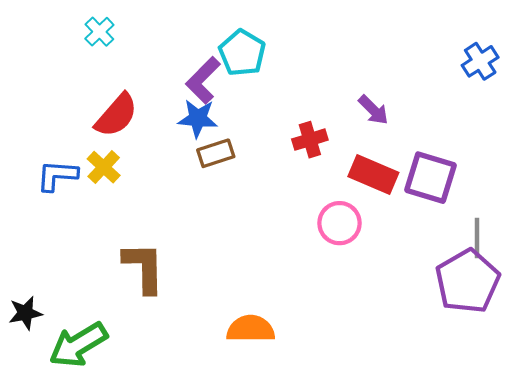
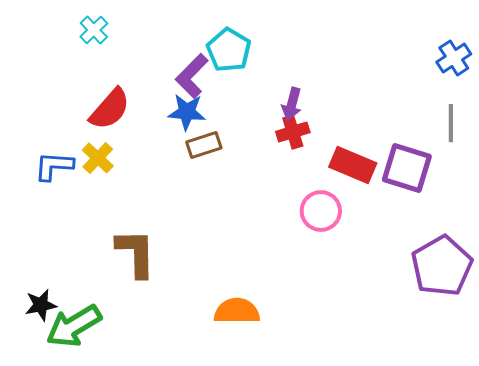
purple arrow: (373, 110) -> (292, 104), moved, turned 60
gray line: (477, 238) -> (451, 123), moved
black star: (25, 313) -> (41, 305), moved

